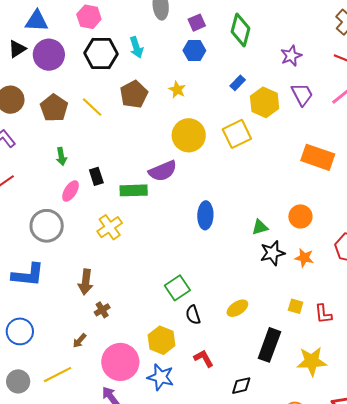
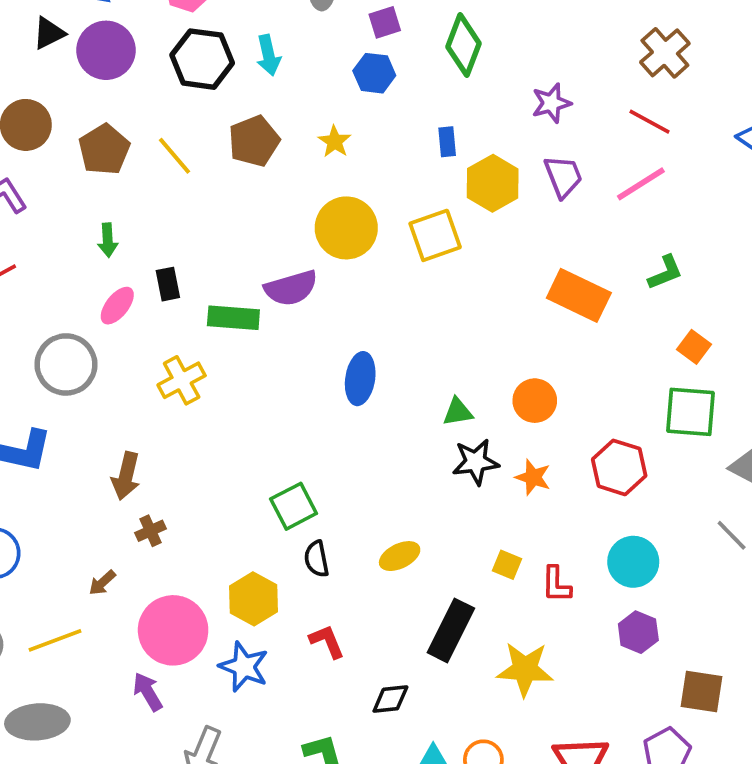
blue rectangle: (238, 83) -> (447, 142), turned -56

